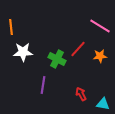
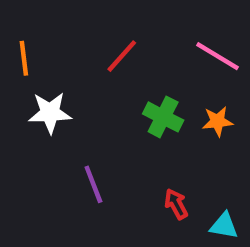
red line: (78, 49) -> (122, 56), moved
green cross: (57, 59) -> (163, 117), moved
purple line: (43, 85) -> (93, 184), turned -30

